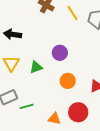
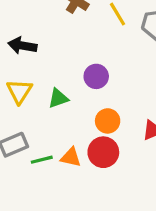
red circle: (78, 112) -> (103, 152), moved
orange triangle: (54, 119) -> (71, 157), moved

